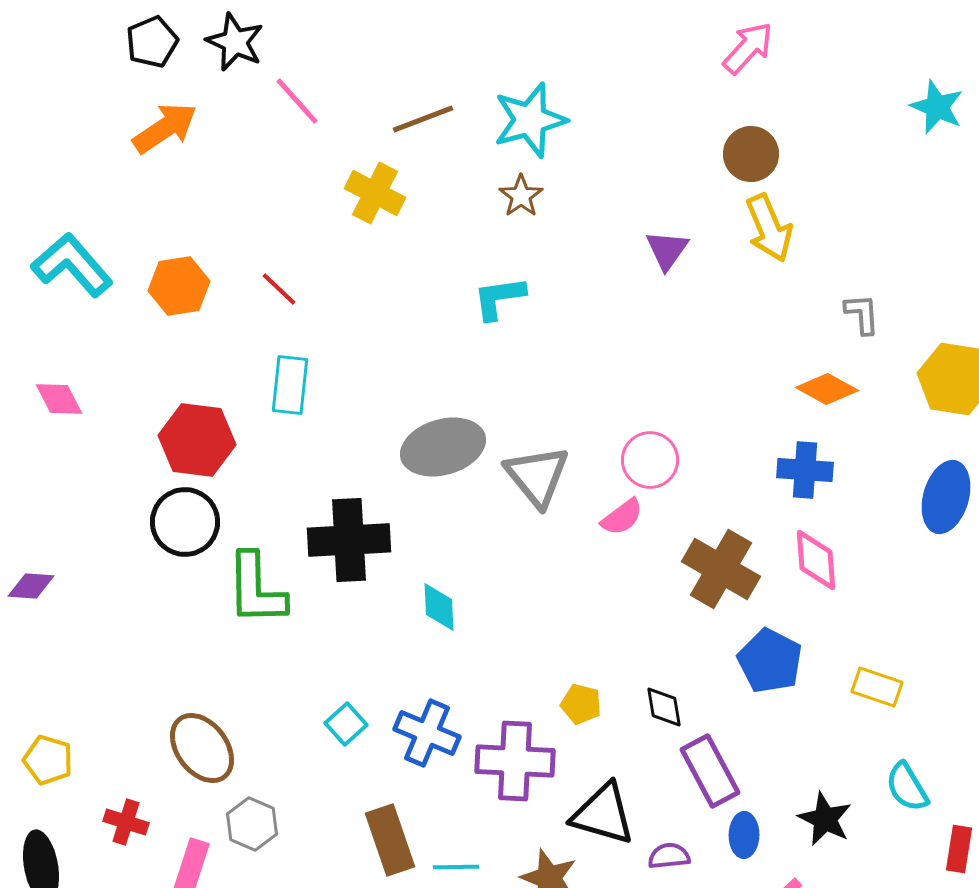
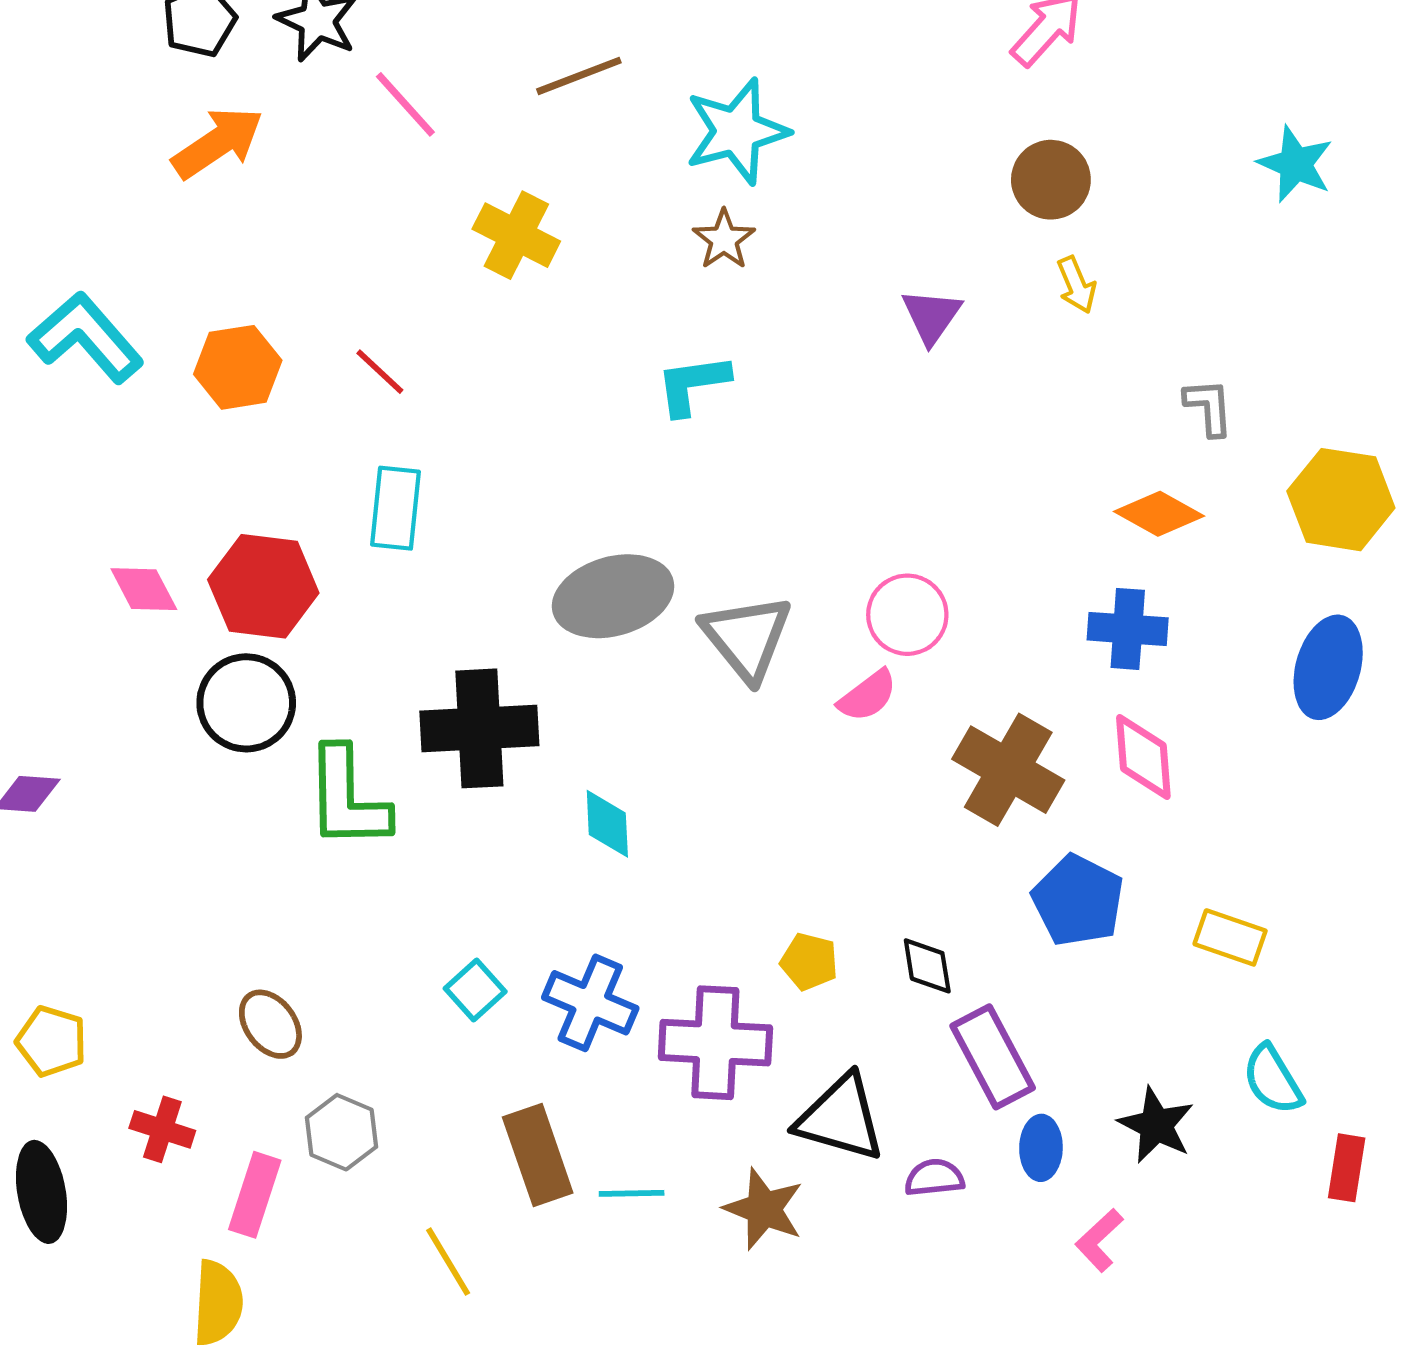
cyan star: (937, 107) -> (1295, 164), moved
brown line: (423, 119) -> (579, 76), moved
yellow arrow: (769, 228) -> (1077, 285), size x0.6
pink diamond: (59, 399) -> (144, 589), moved
brown ellipse: (202, 748) -> (270, 1024), size x0.7

